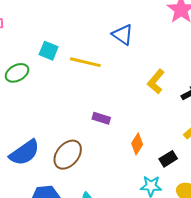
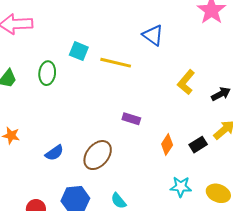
green ellipse: (17, 73) -> (47, 73), turned -55
blue semicircle: (24, 153) -> (54, 153), size x0.6
black rectangle: (168, 159) -> (198, 145), moved

